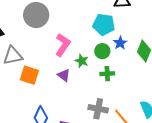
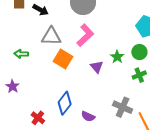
pink L-shape: (63, 45) -> (85, 35), moved
green cross: (107, 74) -> (139, 75), turned -32

